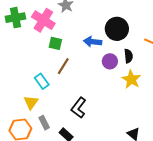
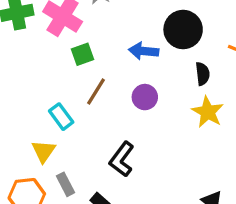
green square: (55, 43) -> (83, 54), turned -32
purple circle: (110, 61) -> (145, 97), moved

